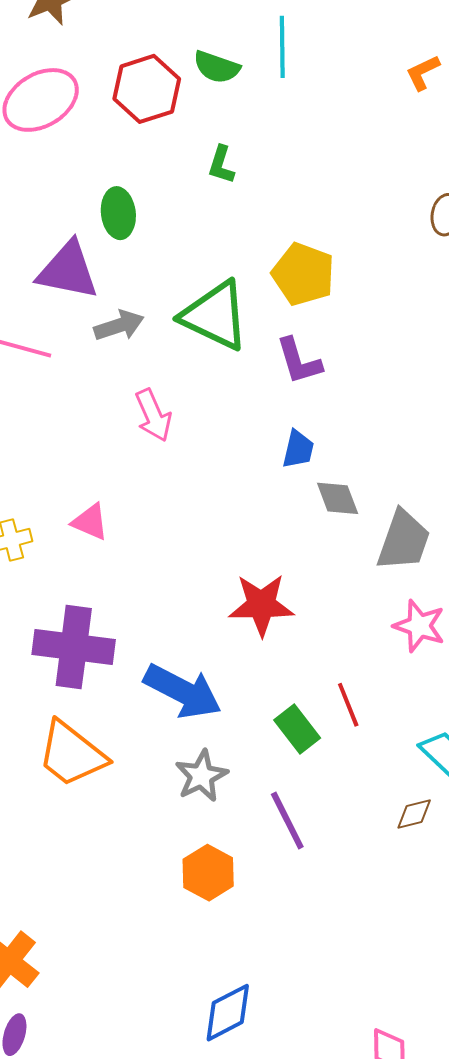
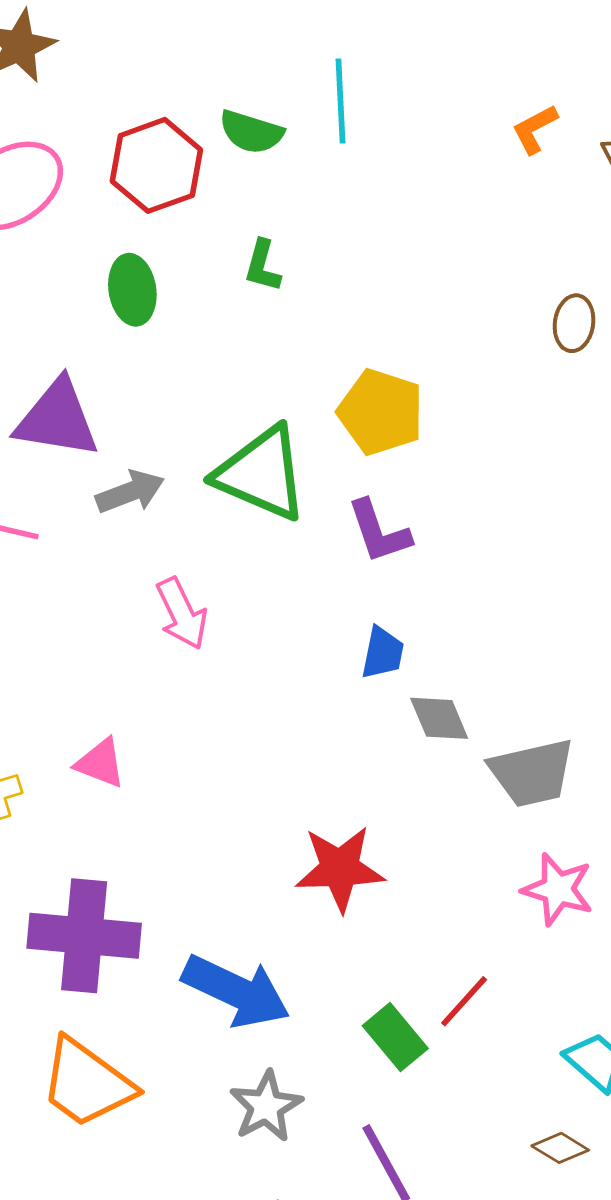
green ellipse: (118, 213) -> (132, 290), moved
gray trapezoid: (404, 540) -> (532, 773), turned 60
red line: (348, 705) -> (464, 1001), turned 66
brown diamond: (414, 814) -> (560, 1148), turned 48

